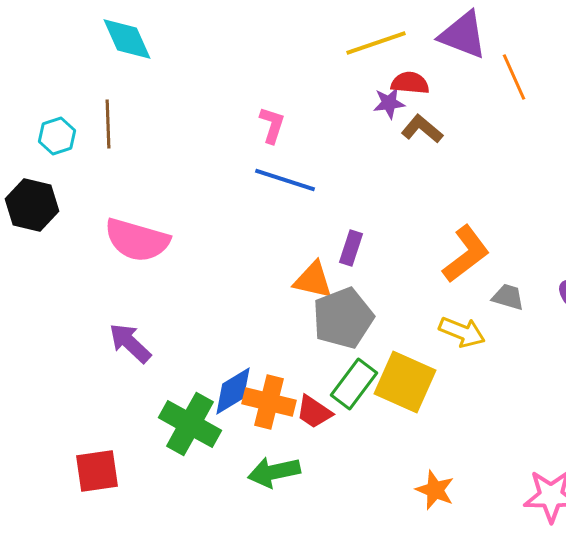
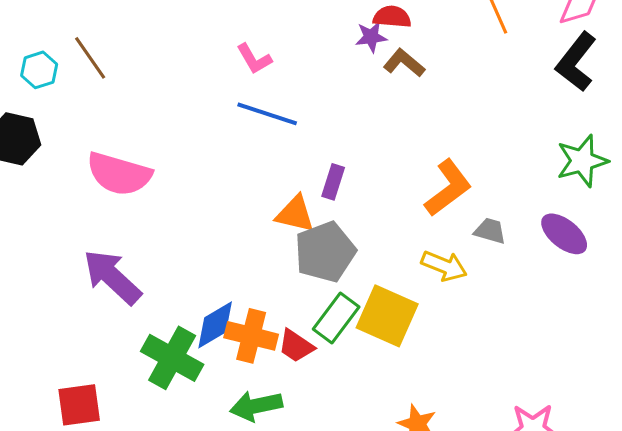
brown line: (108, 124) -> (90, 58), turned -33
pink L-shape: (272, 125) -> (254, 59), turned 132
purple arrow: (130, 343) -> (112, 277), size x1.4

